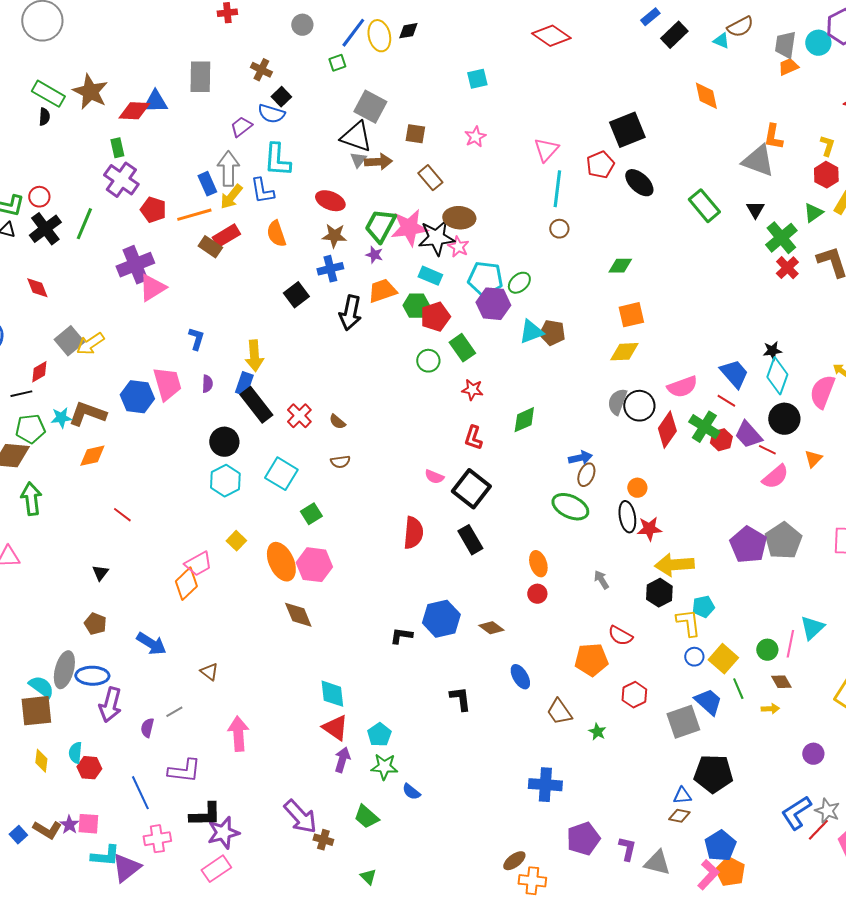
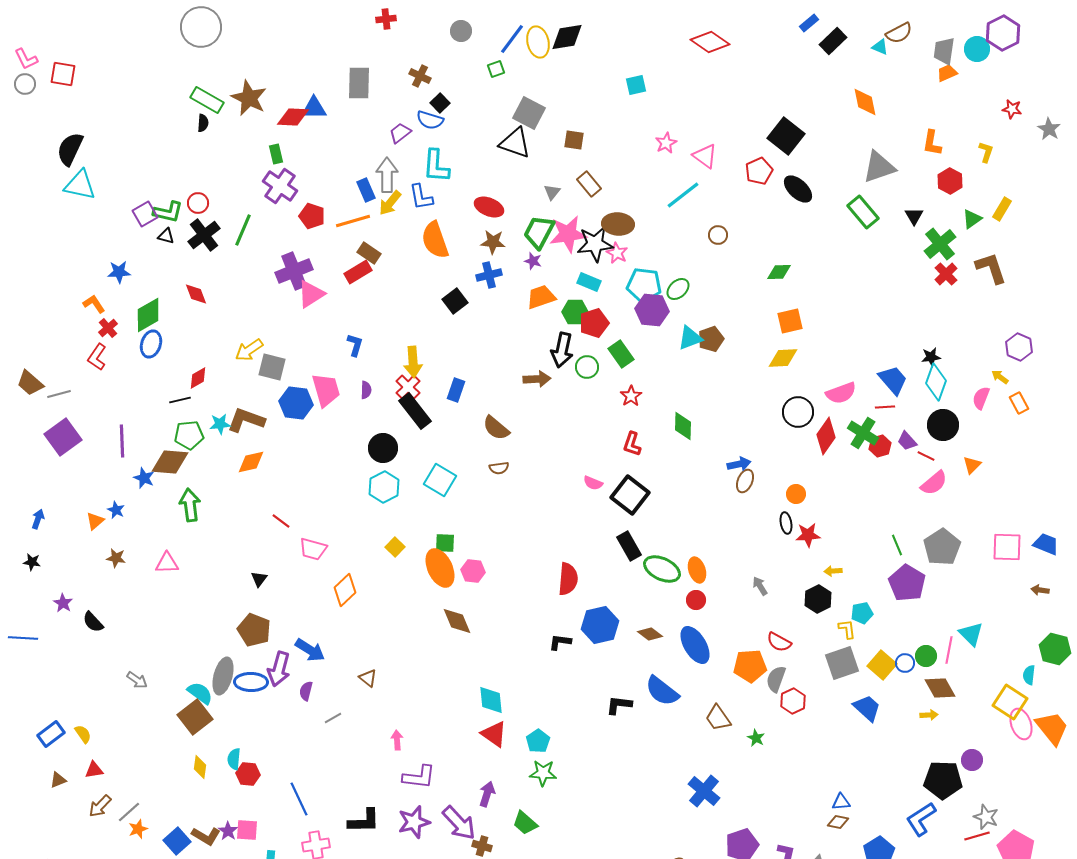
black diamond: (408, 31) -> (567, 37), size x1.6
black square: (627, 130) -> (786, 136), turned -30
pink star: (475, 137) -> (666, 143), moved
pink triangle: (546, 150) -> (705, 156), turned -36
gray triangle: (358, 160) -> (552, 192), moved
gray triangle: (758, 161) -> (879, 167), moved, turned -39
brown arrow: (378, 162) -> (537, 379), moved
red hexagon: (826, 175) -> (950, 181), moved
cyan line: (557, 189) -> (683, 195), moved, turned 45
orange semicircle: (276, 234) -> (435, 240), size x1.4
red rectangle: (226, 236) -> (358, 272), moved
black arrow: (350, 313) -> (562, 350), moved
brown pentagon: (552, 333) -> (711, 339), turned -30
gray square: (69, 341) -> (272, 367), moved, turned -36
blue rectangle: (244, 384) -> (456, 390), moved
red star: (472, 390) -> (631, 396), turned 30
pink semicircle: (822, 392) -> (981, 398), size x0.7
red line: (726, 401) -> (885, 407), turned -36
gray semicircle: (617, 402) -> (776, 679), moved
red cross: (299, 416) -> (408, 387), moved
green diamond: (524, 420) -> (683, 426), turned -64
brown semicircle: (337, 422) -> (496, 428), size x1.6
purple trapezoid: (748, 435) -> (907, 441), size x0.7
green ellipse: (570, 507) -> (662, 569), moved
green square: (311, 514) -> (445, 543), moved, turned 35
black ellipse: (627, 517) -> (786, 523), size x0.7
red semicircle: (413, 533) -> (568, 579), moved
purple pentagon: (748, 545) -> (907, 583), moved
pink trapezoid: (198, 564) -> (313, 549), moved, turned 44
pink hexagon: (314, 565) -> (473, 571), size x0.7
yellow arrow: (674, 565) -> (833, 571), size x0.5
yellow L-shape: (688, 623) -> (847, 629), size x0.7
brown pentagon: (95, 624) -> (254, 630), size x1.5
cyan triangle: (812, 628) -> (971, 634), turned -32
blue circle: (694, 657) -> (905, 663), moved
blue ellipse: (520, 677) -> (695, 645), moved, size x1.5
brown diamond: (781, 682) -> (940, 688), size x1.5
green line: (738, 689) -> (897, 545), moved
black L-shape: (460, 699) -> (619, 705), turned -76
purple arrow: (110, 705) -> (279, 669), moved
brown square: (36, 711) -> (195, 717), turned -32
gray square: (683, 722) -> (842, 663), moved
purple semicircle: (147, 728) -> (306, 691), moved
pink arrow: (238, 734) -> (397, 740), size x0.6
purple arrow: (342, 760) -> (487, 794), moved
purple L-shape: (184, 771) -> (419, 777), moved
black pentagon: (713, 774) -> (943, 780), moved
blue cross: (545, 785) -> (704, 791), turned 36
blue semicircle: (411, 792) -> (662, 691), moved, size x1.8
blue L-shape: (796, 813) -> (921, 819), moved
red line: (818, 830) -> (977, 836), turned 30
purple star: (223, 833) -> (414, 822), moved
blue square: (18, 835) -> (177, 841), size x1.5

